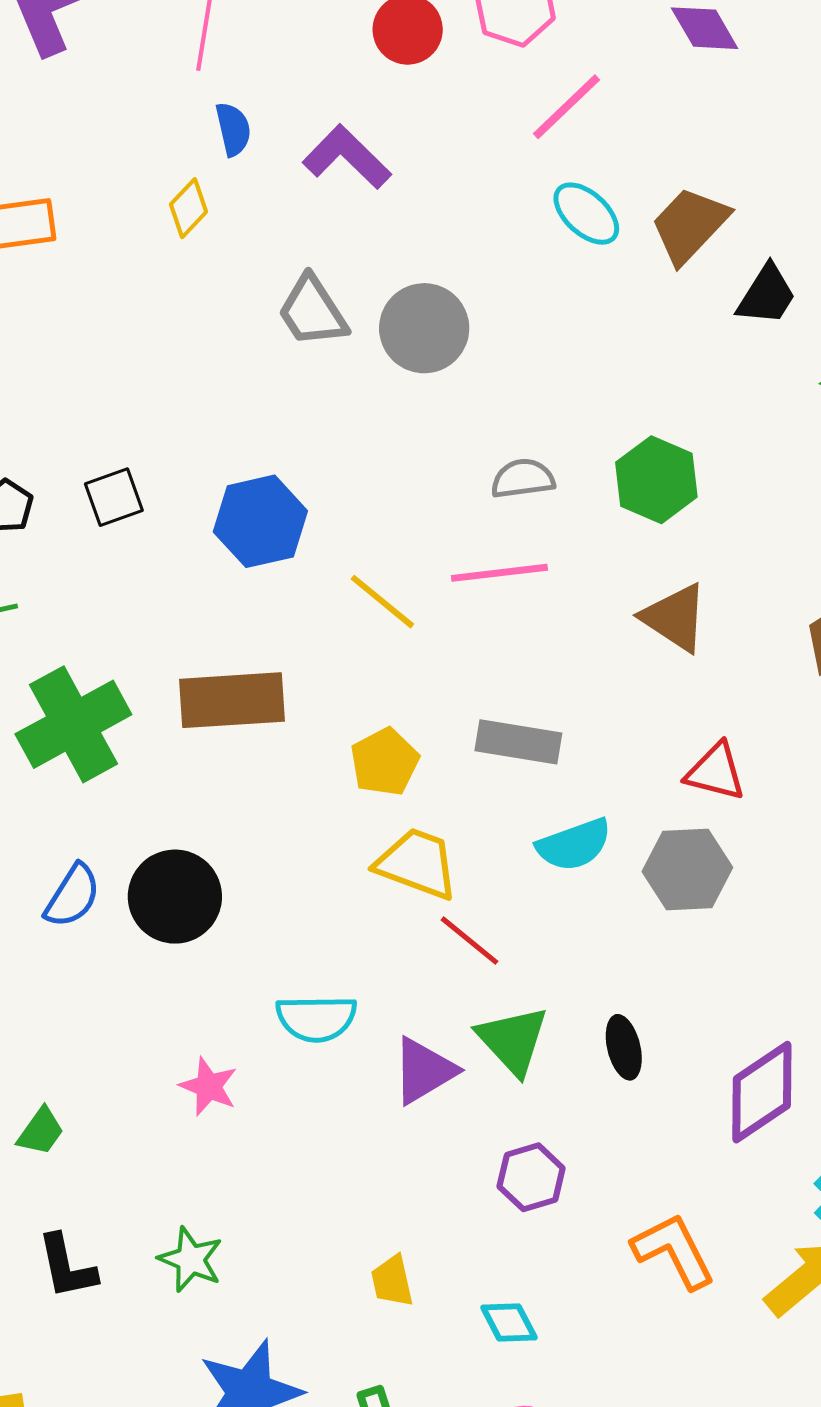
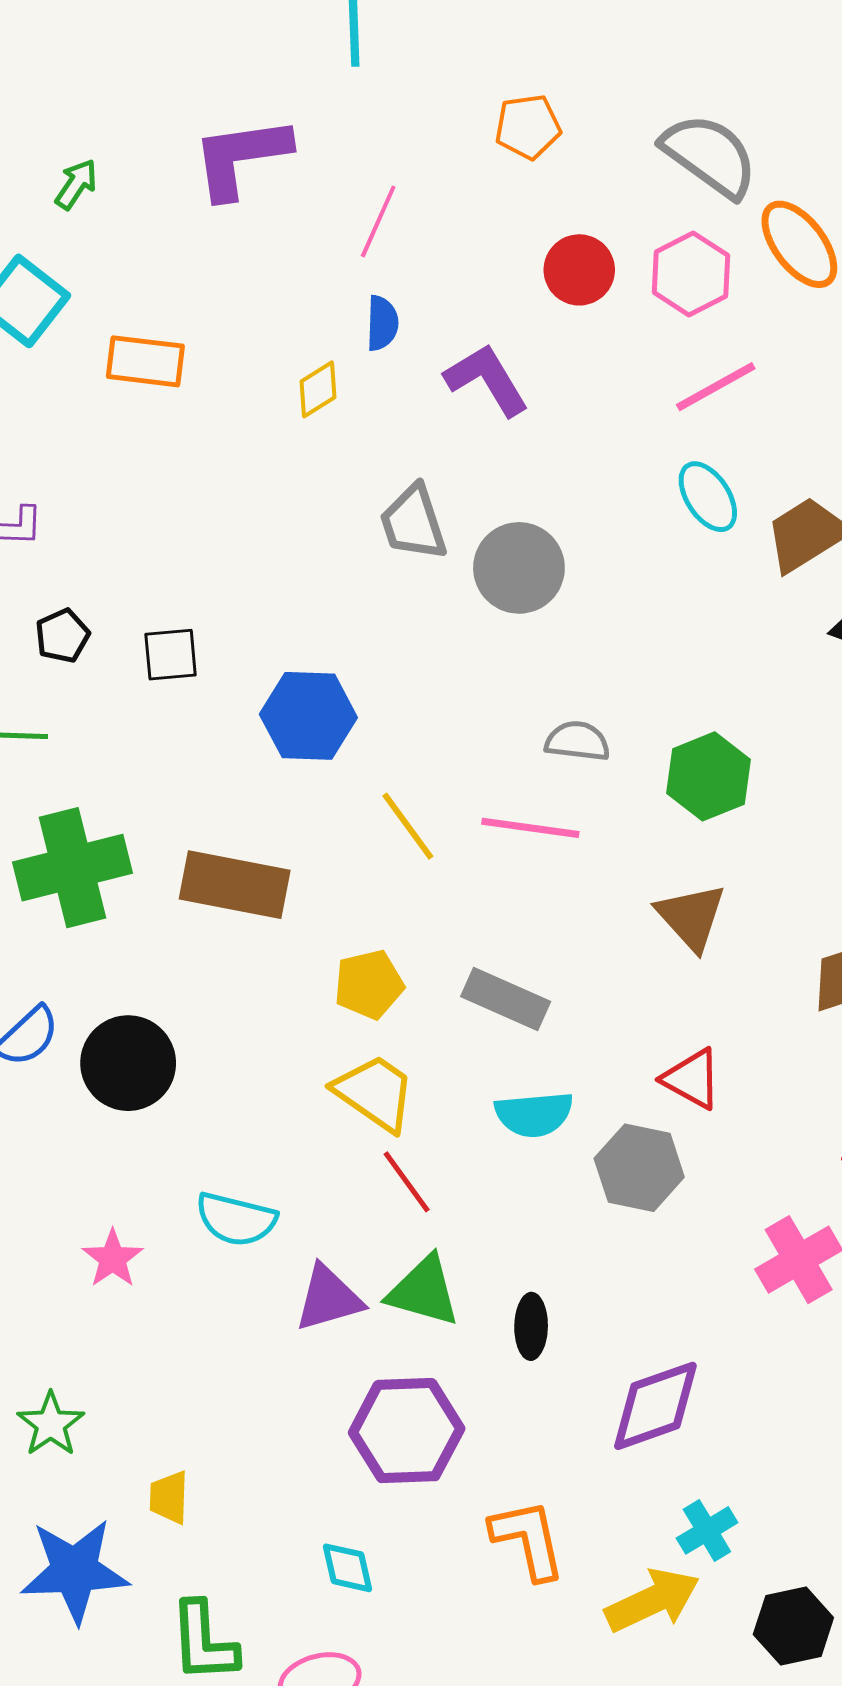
green triangle: (513, 1040) -> (424, 1291), turned -46
purple hexagon: (531, 1177) -> (407, 1431), size x1.6
yellow trapezoid: (392, 1281) -> (169, 1497), moved

